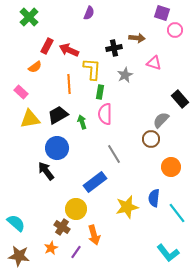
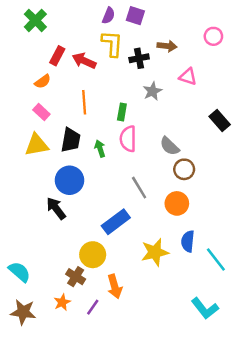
purple square: (162, 13) -> (135, 16), moved
yellow L-shape: (92, 69) -> (112, 44), moved
pink rectangle: (21, 92) -> (41, 112), moved
black trapezoid: (58, 115) -> (71, 140), turned 130
gray semicircle: (161, 120) -> (170, 146), moved, turned -90
orange circle: (171, 167) -> (177, 203), moved

